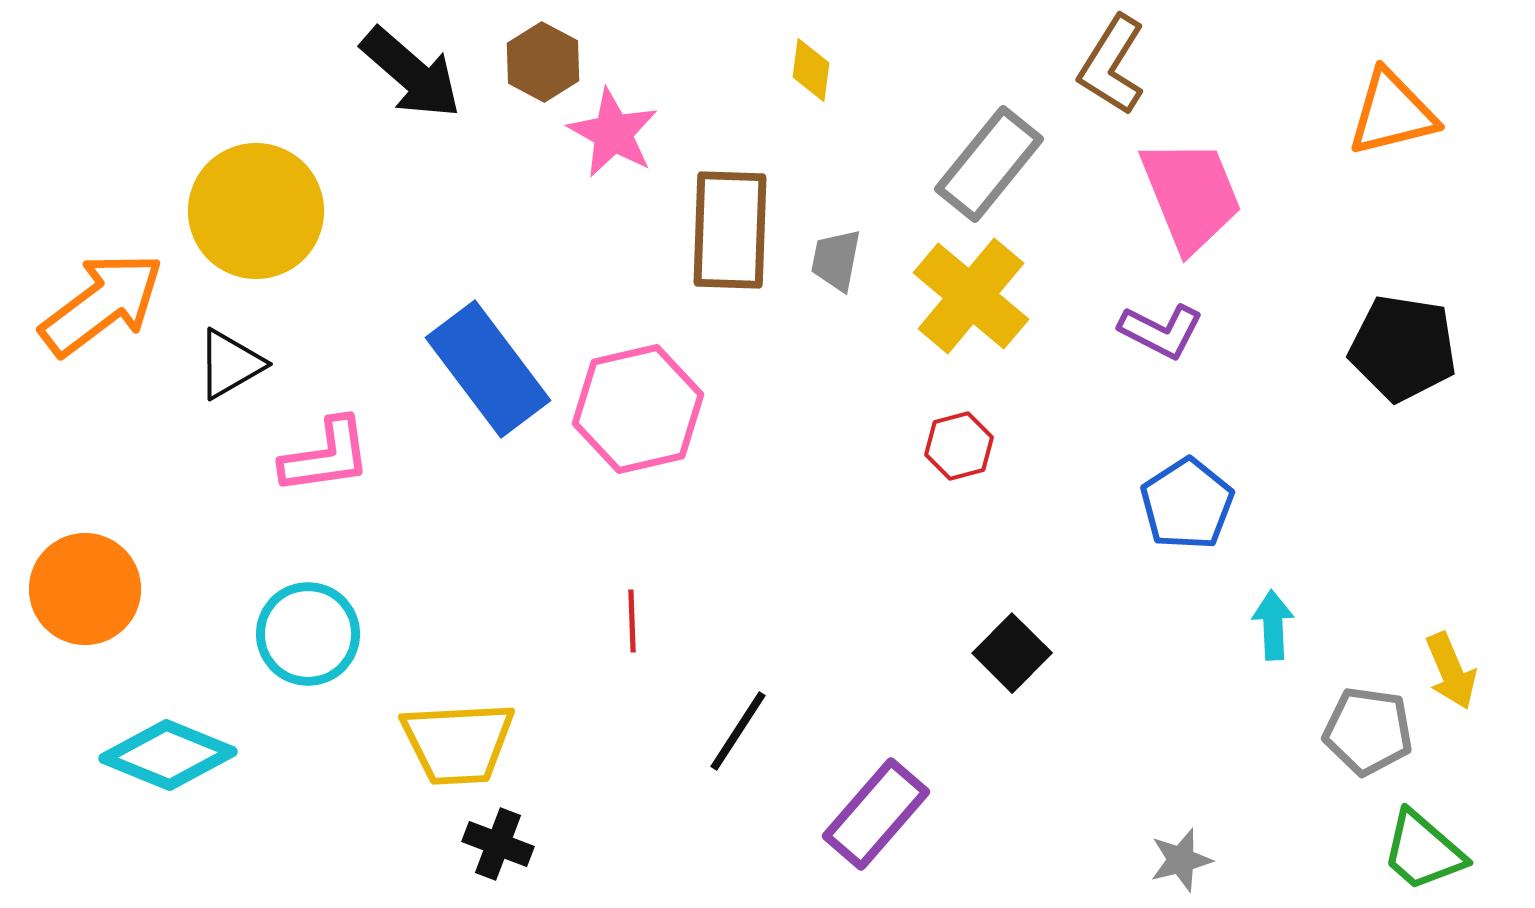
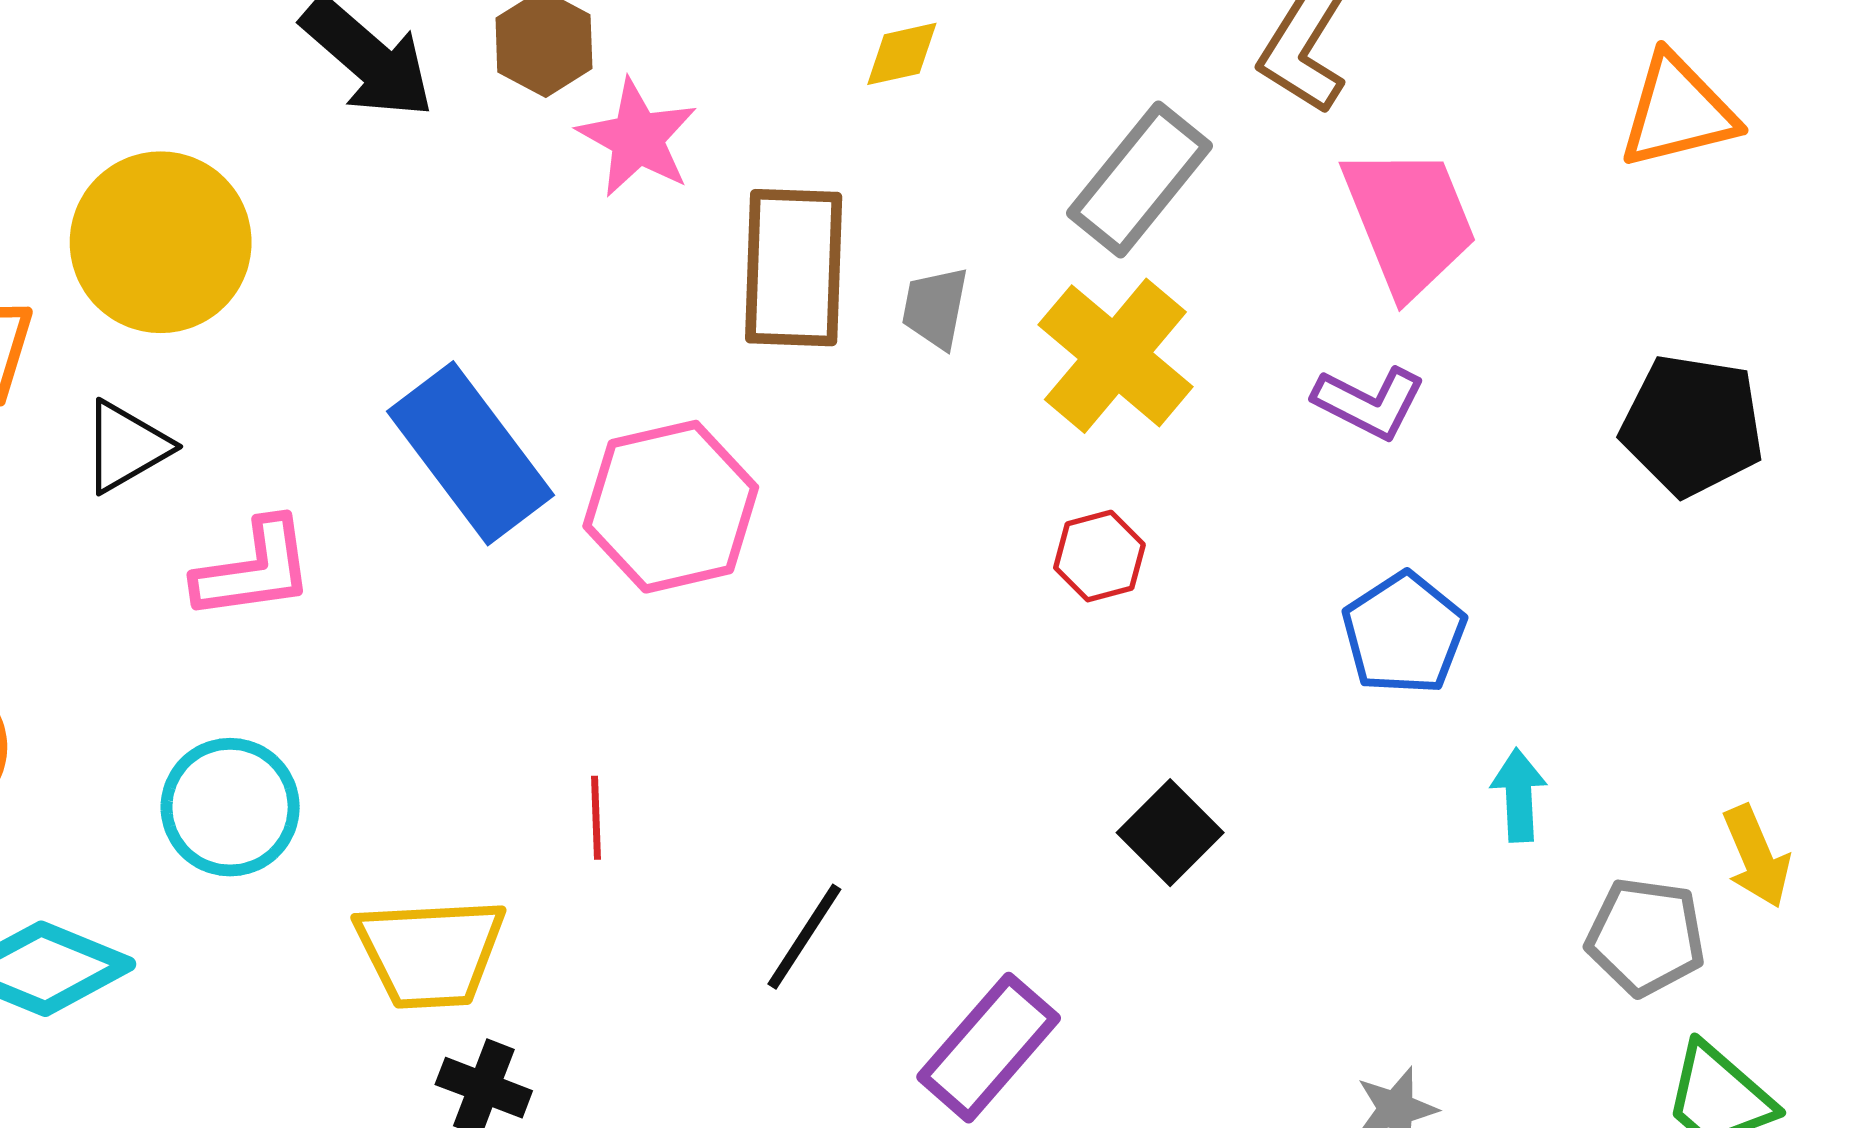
yellow diamond: (811, 70) -> (902, 54), turned 70
red line: (632, 621) -> (596, 818), moved

